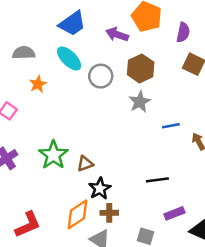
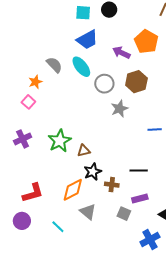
gray semicircle: (24, 53) -> (54, 65), moved, turned 42
orange star: (38, 84) -> (35, 82), moved
gray star: (140, 102) -> (119, 109), moved
brown cross: (109, 213) -> (112, 185), moved
purple rectangle: (174, 213) -> (140, 199), moved

